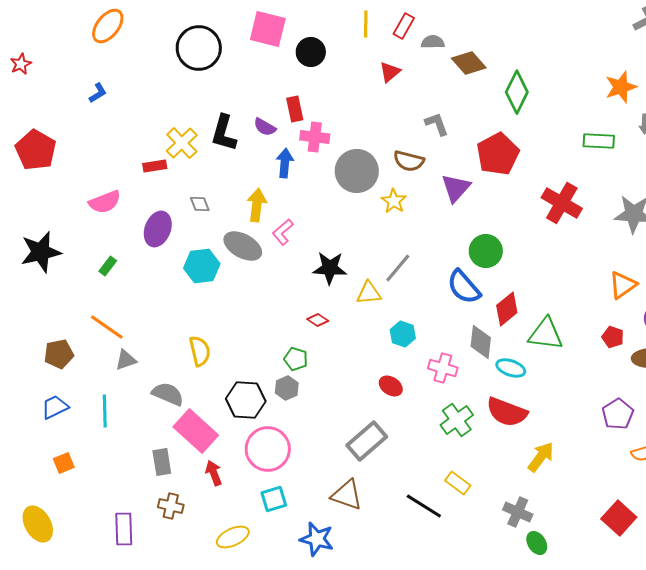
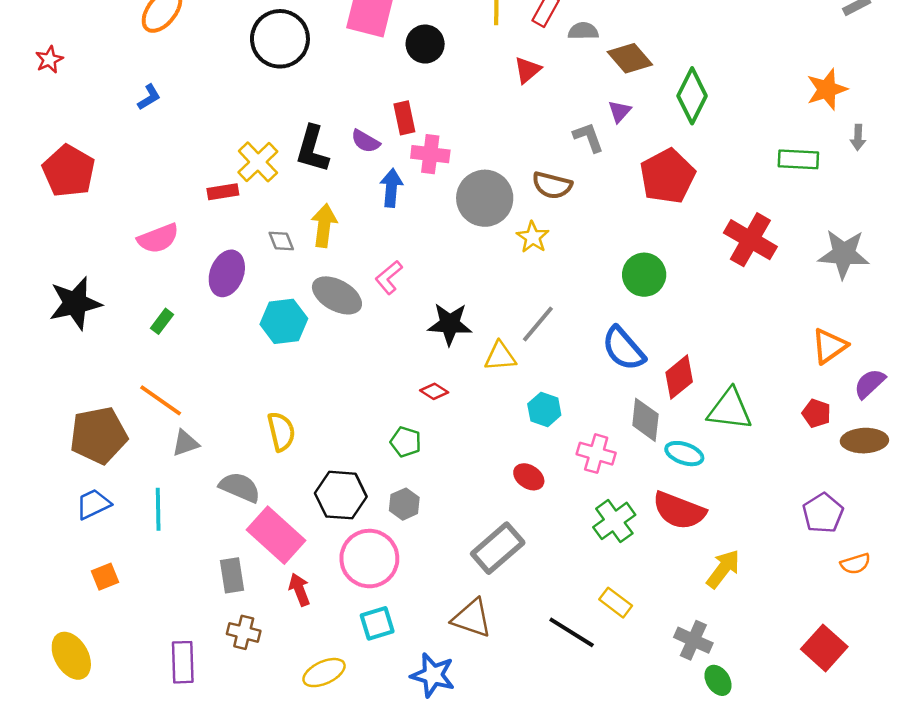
purple triangle: (456, 188) -> (619, 111), moved, size x0.6
yellow arrow: (257, 205) -> (324, 225), moved
green circle: (486, 251) -> (644, 275), moved
brown pentagon: (59, 354) -> (99, 435), size x1.5
gray hexagon: (287, 388) -> (404, 504), moved

